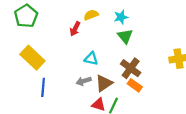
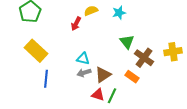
green triangle: (125, 36) -> (127, 42), moved
cyan triangle: (91, 59) -> (83, 59), moved
brown cross: (131, 68) -> (144, 58), moved

